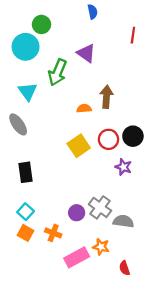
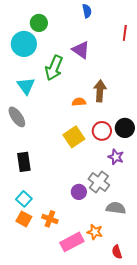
gray cross: (100, 207) -> (99, 182), moved
purple circle: (77, 213) -> (79, 192), moved

